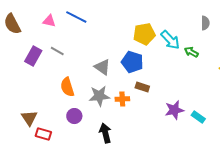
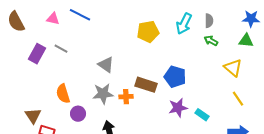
cyan arrow: (170, 40) -> (184, 24), moved, turned 70
green arrow: (191, 52) -> (211, 41), moved
blue pentagon: (132, 62) -> (175, 77), moved
orange semicircle: (67, 87) -> (63, 94), moved
brown rectangle: (142, 87) -> (146, 85), size x1.5

